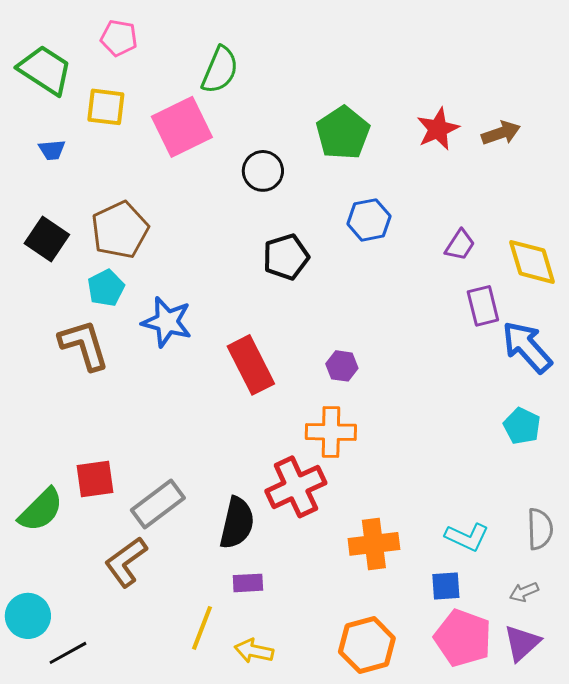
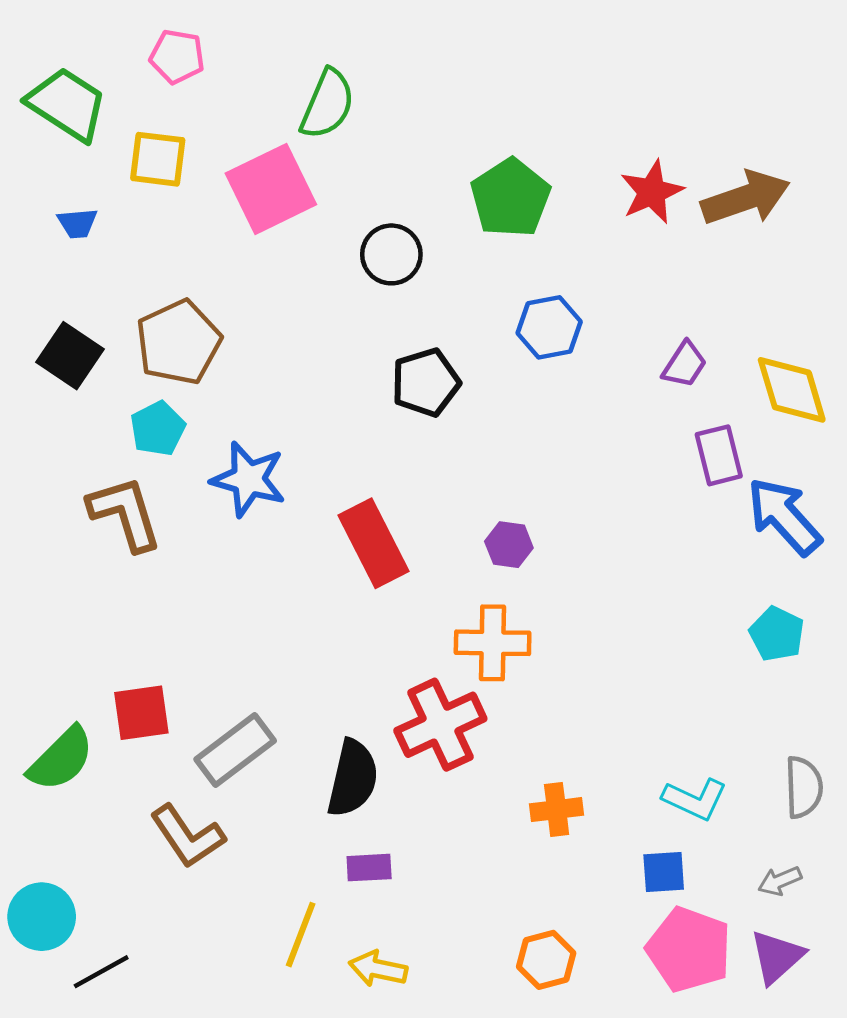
brown arrow: (501, 133) -> (746, 198), size x1.5
orange cross: (374, 544) -> (557, 810), size x0.7
brown L-shape: (126, 562) -> (188, 836), turned -88
orange hexagon: (367, 645) -> (546, 960), size x0.7

